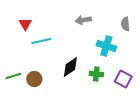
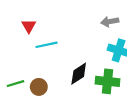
gray arrow: (83, 20) -> (110, 22), moved
green cross: (96, 74) -> (108, 81), size x1.5

